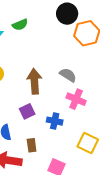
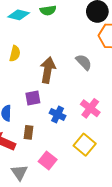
gray semicircle: (68, 75) -> (84, 62), moved
pink cross: (76, 99) -> (90, 108), moved

